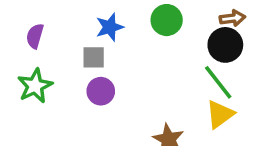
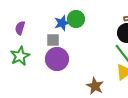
green circle: (167, 20) -> (76, 19), moved
purple circle: (101, 91) -> (57, 59), size x1.5

